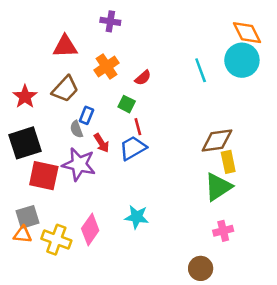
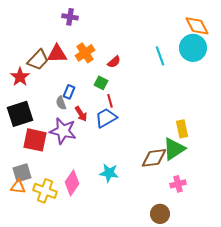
purple cross: (110, 21) -> (70, 17), moved
red triangle: (65, 46) -> (57, 54), moved
brown trapezoid: (65, 89) -> (38, 60), moved
brown diamond: (217, 140) -> (154, 158), moved

